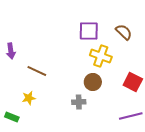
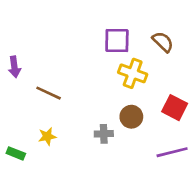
brown circle: (93, 82) -> (131, 117), moved
yellow star: (29, 98) -> (47, 136), moved

